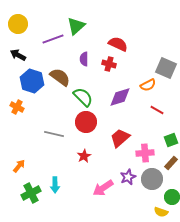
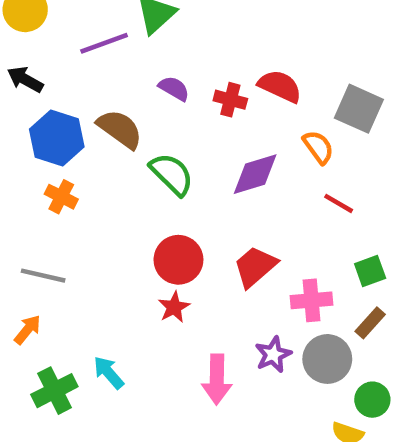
red semicircle: (118, 44) -> (280, 86), moved
purple semicircle: (84, 59) -> (174, 88), turned 120
orange semicircle: (148, 85) -> (318, 147), turned -98
orange cross: (17, 107) -> (61, 197), moved
red circle: (86, 122) -> (178, 260), moved
gray line: (54, 134) -> (43, 276), moved
cyan arrow: (55, 185) -> (109, 373), turned 140
pink arrow: (103, 188) -> (217, 379), turned -55

